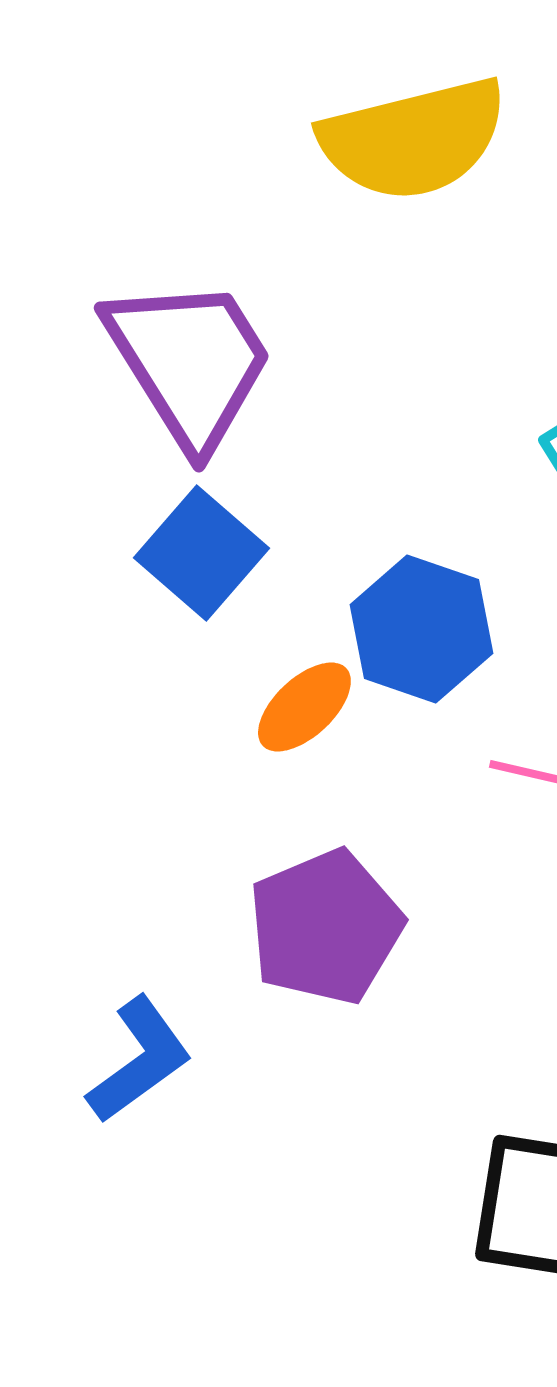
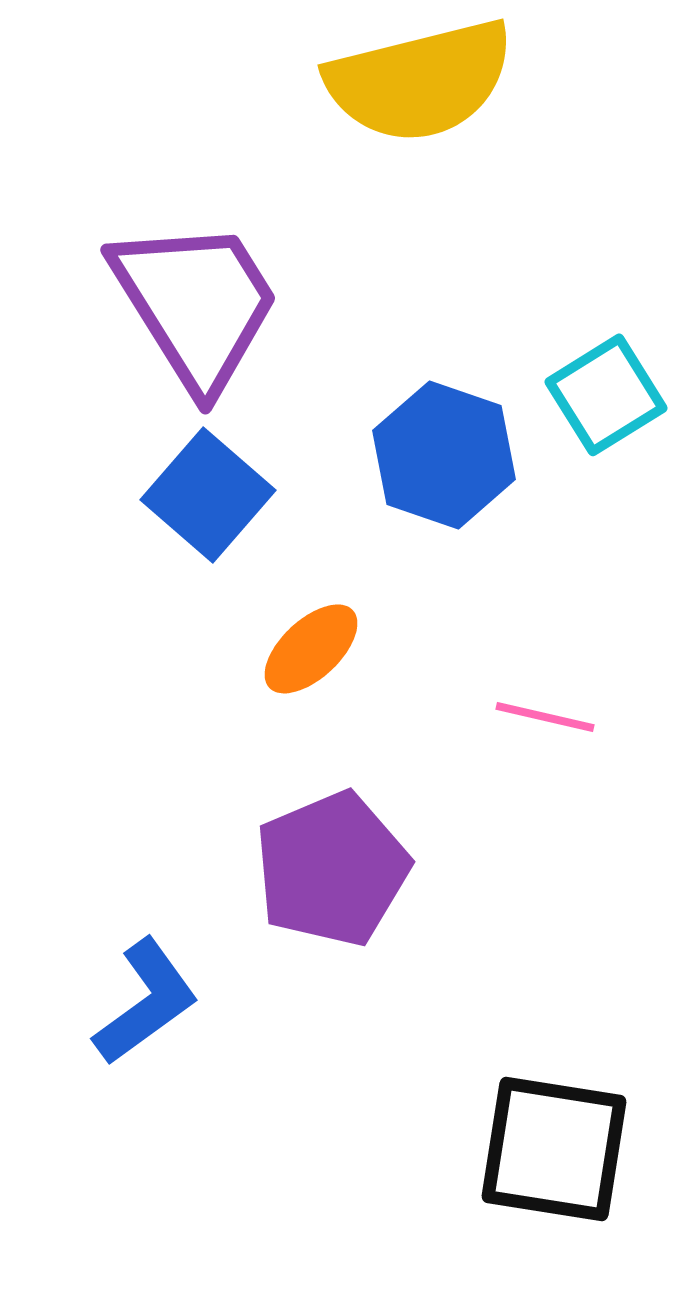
blue hexagon: (421, 629) -> (444, 455), moved

